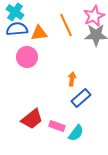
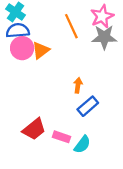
orange triangle: (39, 33) -> (41, 50), moved, turned -30
pink circle: (27, 57) -> (22, 48), moved

